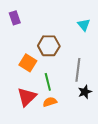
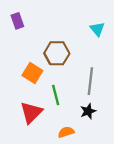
black star: (85, 92) -> (88, 111), moved
orange semicircle: (50, 102) -> (66, 132), moved

